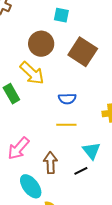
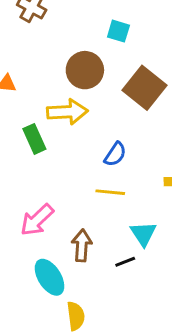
yellow arrow: (32, 73) -> (67, 112), turned -52
blue semicircle: (67, 99) -> (115, 154), turned -60

